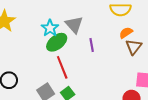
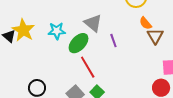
cyan star: (50, 28) -> (57, 31), moved, turned -30
orange semicircle: (126, 33) -> (145, 23), turned -88

